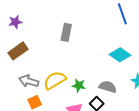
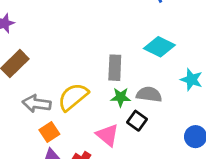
gray rectangle: (66, 32) -> (115, 68), moved
green star: (79, 85) -> (121, 97), moved

